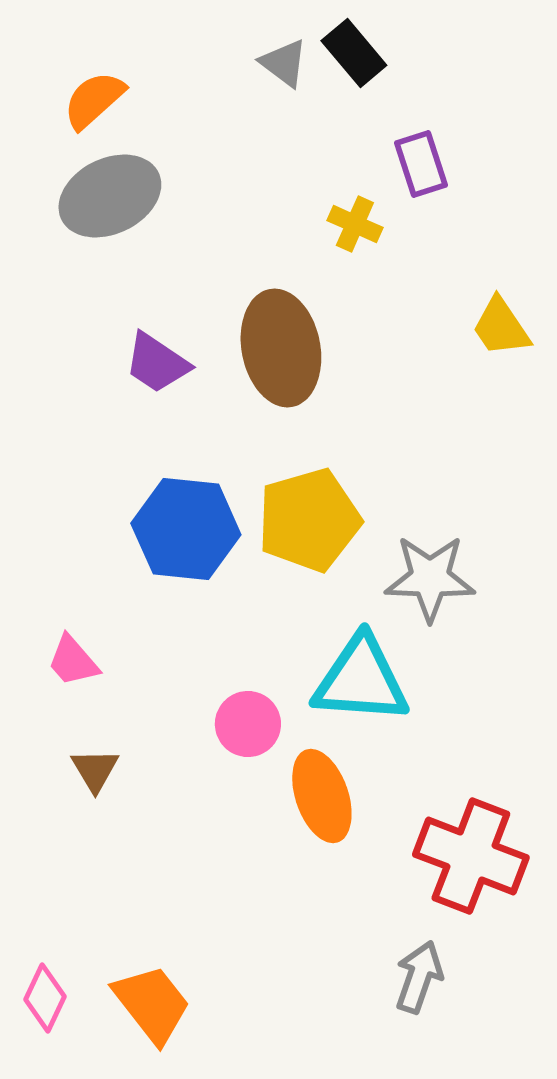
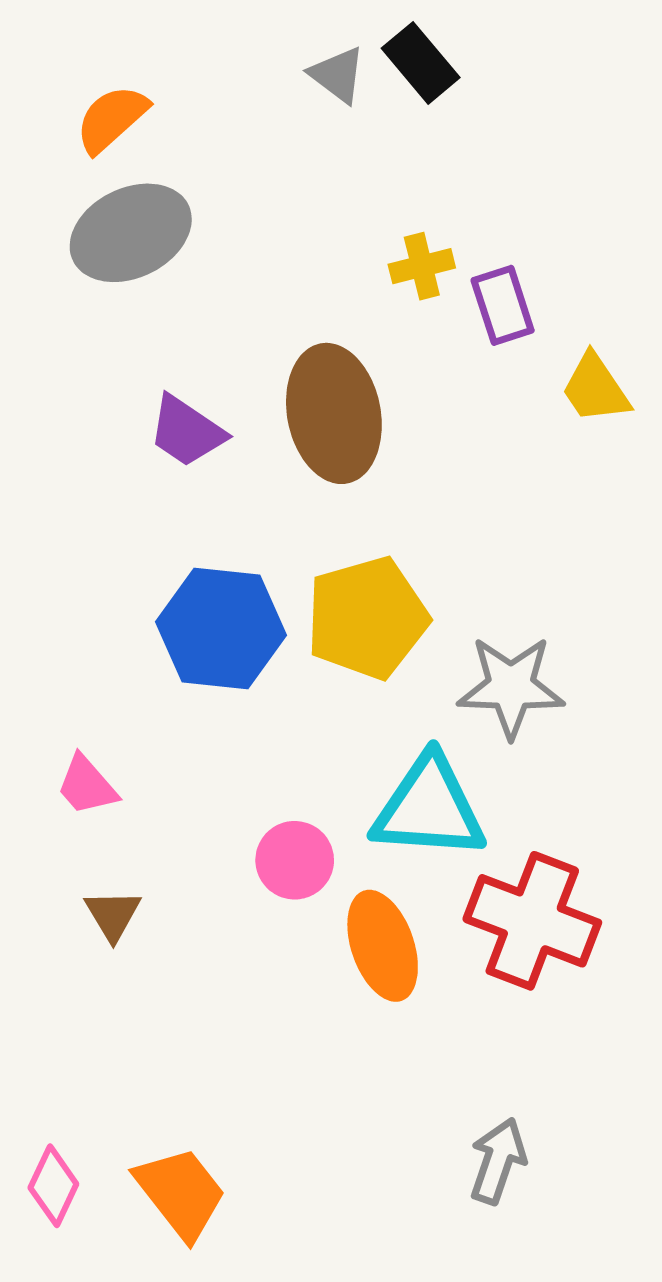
purple rectangle: (421, 164) -> (503, 305), moved
yellow cross: (355, 224) -> (422, 266), turned -38
red cross: (471, 856) -> (532, 921), moved

